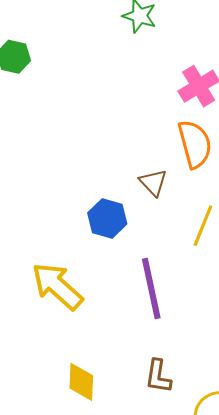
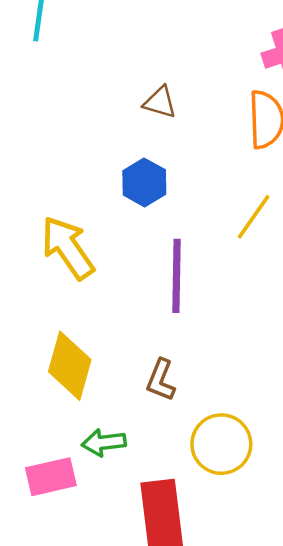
brown triangle: (153, 182) -> (160, 102), moved, turned -44
yellow diamond: (81, 382) -> (70, 366), size x1.4

